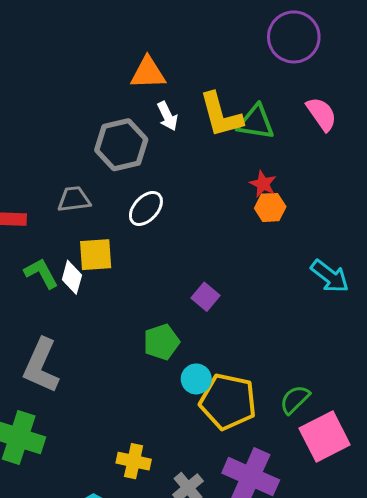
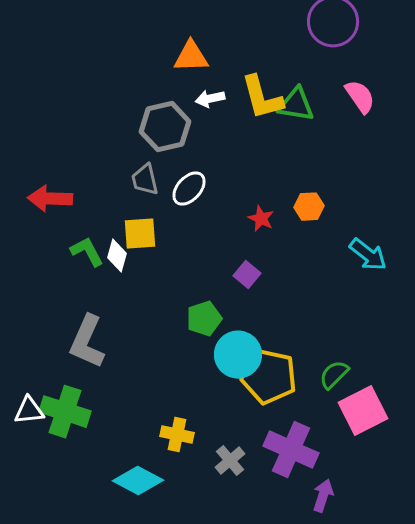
white arrow: (167, 116) -> (210, 99), turned 104
red star: (263, 184) -> (261, 219), moved
gray trapezoid: (74, 199) -> (145, 180), moved, turned -96
orange hexagon: (270, 207) -> (309, 207), moved
cyan circle: (196, 379) -> (238, 355), size x1.6

